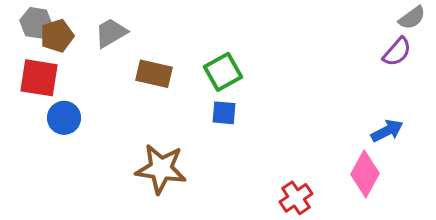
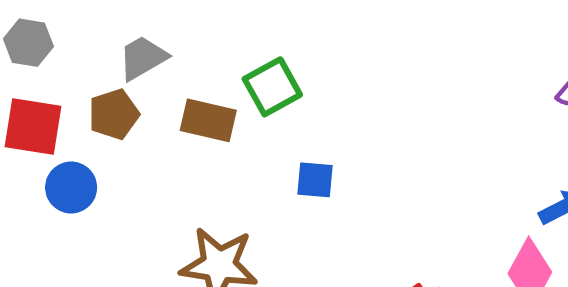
brown pentagon: (57, 36) -> (114, 114), moved
green square: (223, 72) -> (272, 87), moved

